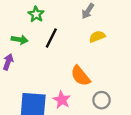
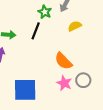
green star: (36, 14) -> (45, 12), moved
pink star: (62, 100) -> (64, 83), moved

